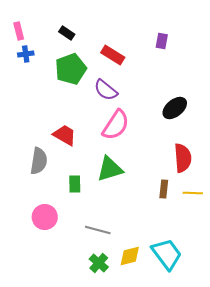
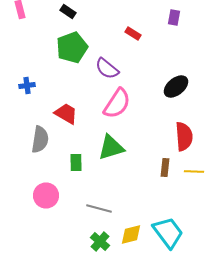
purple rectangle: (162, 41) -> (174, 18), moved
blue cross: (26, 54) -> (27, 86), moved
red rectangle: (113, 55) -> (133, 34), moved, size x0.7

